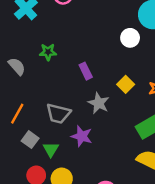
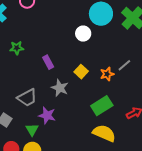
gray trapezoid: (58, 113) -> (27, 98), turned -40
green triangle: (51, 149) -> (32, 130), moved

